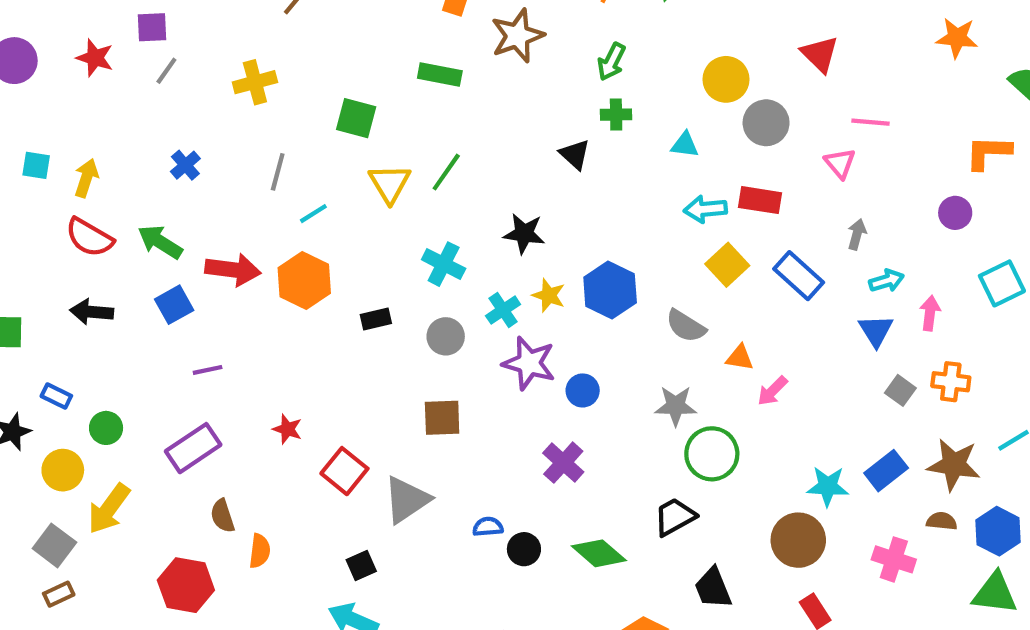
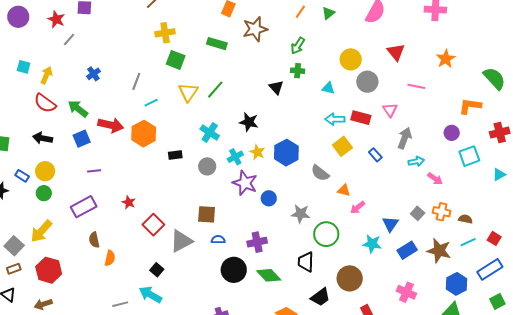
orange star: (957, 38) -> (446, 59), moved, turned 30
gray line: (166, 71) -> (69, 39), moved
yellow cross: (255, 82) -> (165, 33), moved
pink triangle: (840, 163) -> (390, 110), moved
gray arrow: (857, 234) -> (405, 138), size x1.5
blue rectangle: (799, 276) -> (375, 155), size x0.6
cyan square: (1002, 283) -> (469, 156), moved
pink arrow: (930, 313) -> (435, 179), turned 112
blue triangle: (876, 331) -> (390, 224), moved
gray star: (676, 406) -> (301, 214), moved
brown square: (442, 418) -> (207, 214), moved
purple cross: (563, 463) -> (257, 242), moved, turned 30
yellow circle: (63, 470) -> (45, 171), moved
cyan star: (828, 486) -> (372, 244), moved
black trapezoid: (675, 517) -> (306, 262), turned -65
brown semicircle: (942, 521) -> (465, 219), moved
blue semicircle: (488, 527) -> (218, 240), moved
brown circle: (798, 540) -> (350, 278), moved
black circle: (524, 549) -> (234, 270), size x1.6
black square: (361, 566) -> (157, 270), turned -32
red hexagon: (186, 585) -> (49, 270), moved
black trapezoid: (713, 588) -> (320, 297), turned -110

